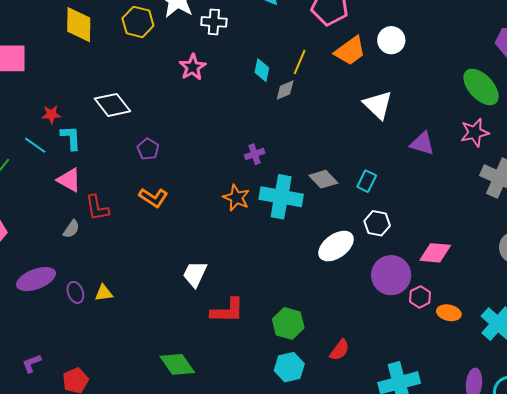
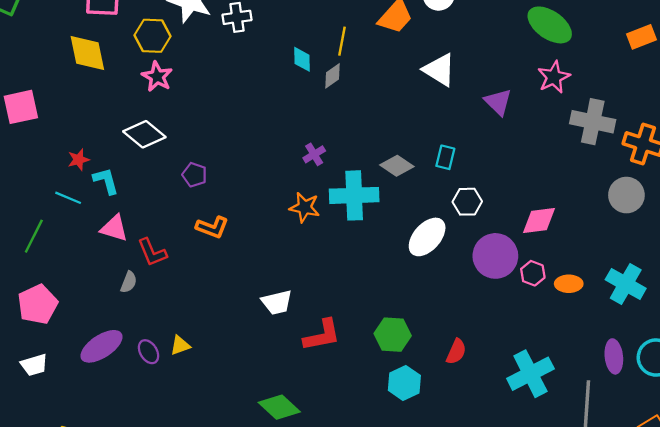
pink star: (193, 67) -> (157, 77), moved
purple triangle: (422, 143) -> (498, 102), turned 40
white trapezoid: (195, 274) -> (277, 302), turned -116

